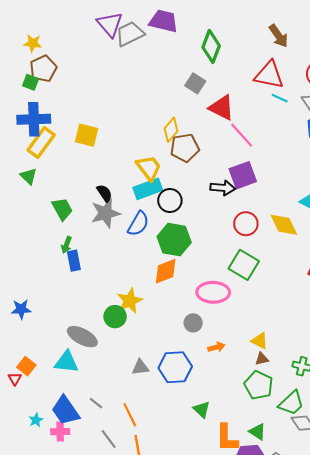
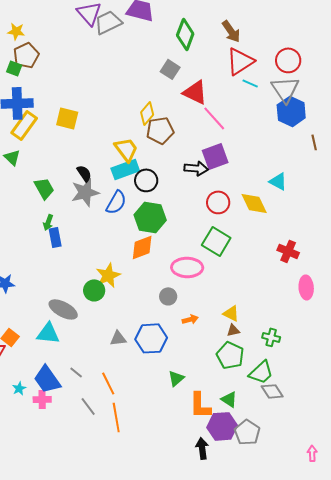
brown arrow: (279, 36) -> (231, 31), moved
red triangle: (269, 75) -> (240, 61), turned -44
green triangle: (202, 409) -> (176, 378), turned 36

